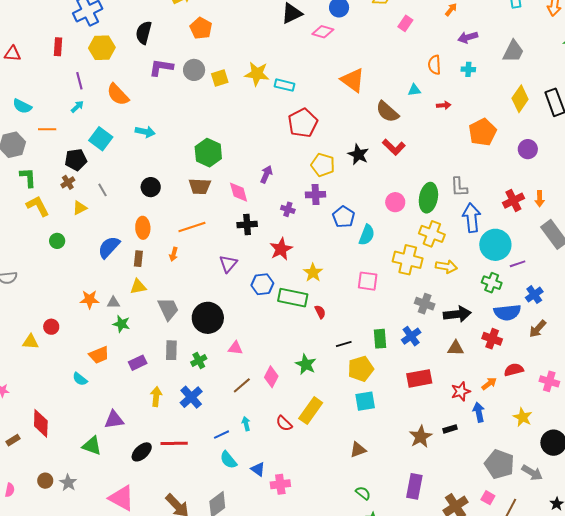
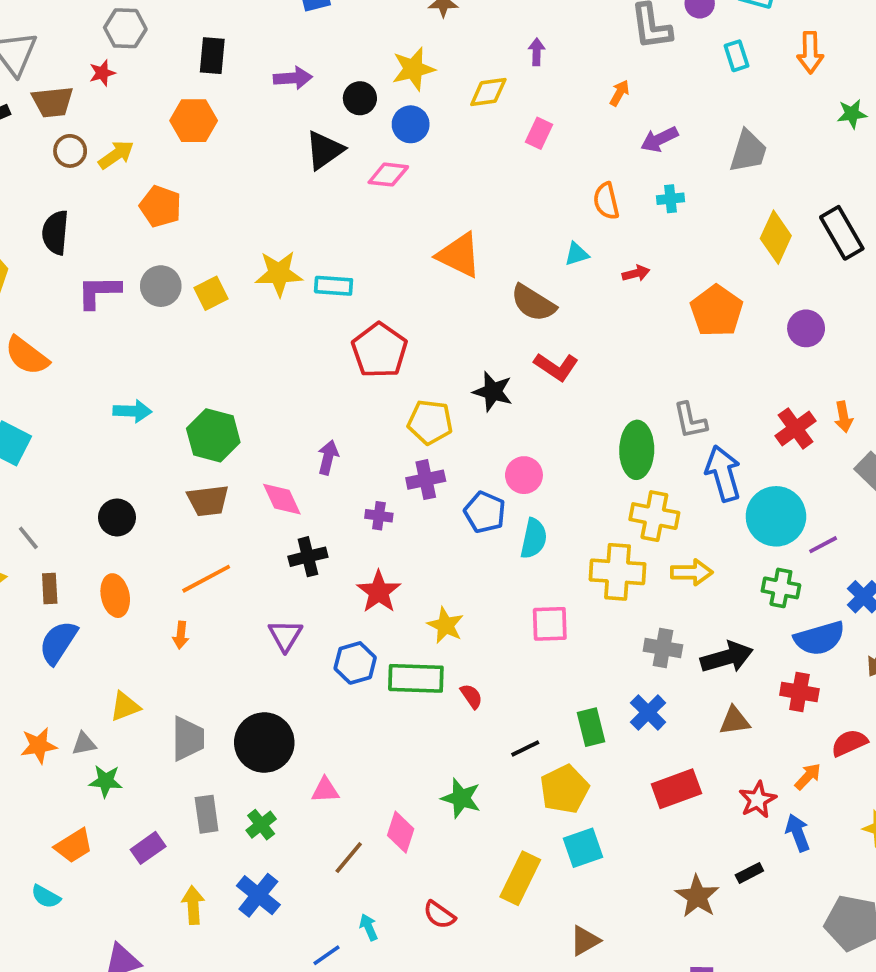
cyan arrow: (145, 132) -> (132, 411), moved
pink circle: (395, 202) -> (524, 475), moved
brown rectangle: (138, 259) -> (50, 588), moved
gray trapezoid: (168, 309) -> (188, 739), turned 35
yellow rectangle: (311, 411) -> (520, 878), moved

